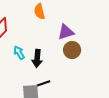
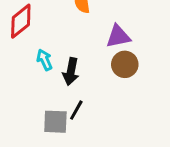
black line: (44, 83) -> (76, 110), turned -48

